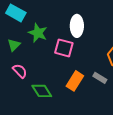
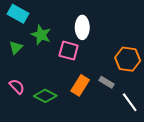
pink semicircle: (20, 71) -> (17, 86), moved
green diamond: (42, 91) -> (45, 96), turned -30

